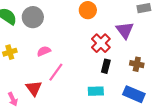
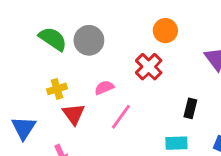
red cross: (101, 43) -> (149, 67), moved
red triangle: (34, 88) -> (74, 114), moved

